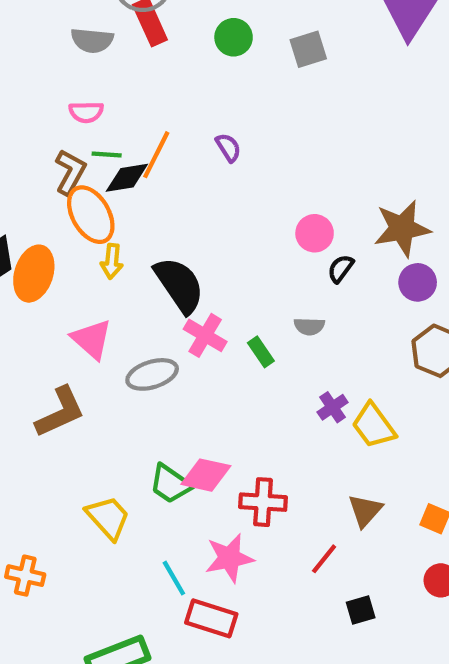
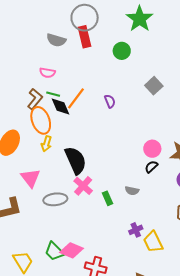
gray square: (308, 49) -> (154, 86), moved, turned -36
black diamond: (127, 178) -> (61, 106), turned 65
pink circle: (315, 233) -> (152, 149), moved

